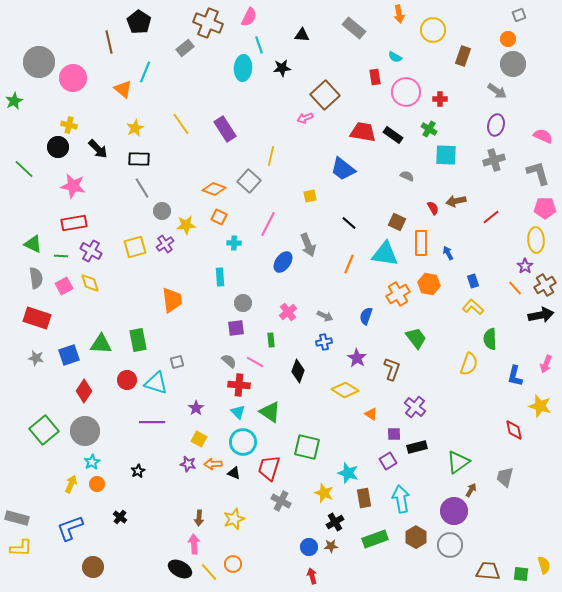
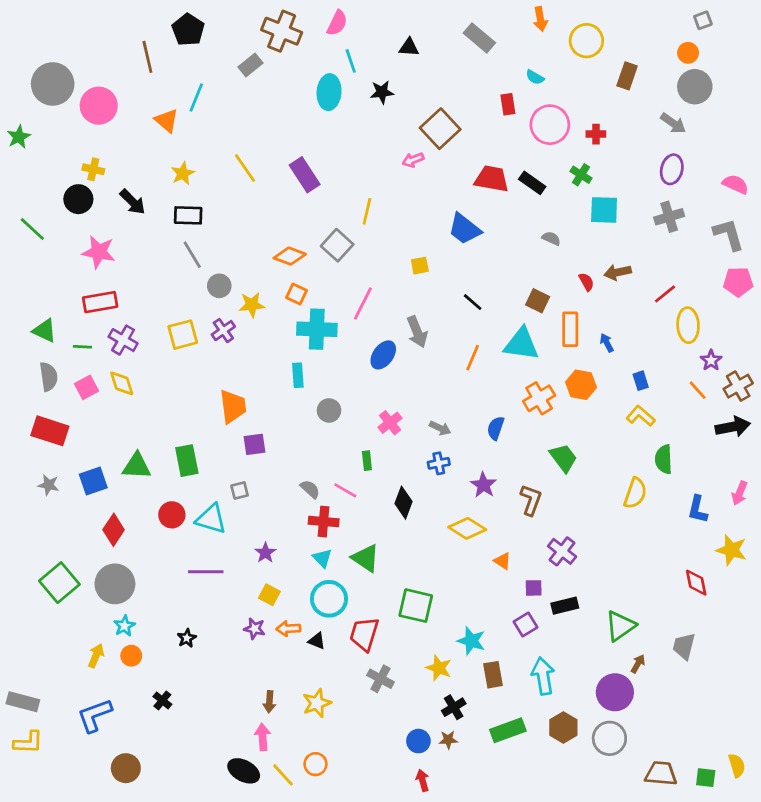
yellow ellipse: (536, 240) -> (688, 325), moved
cyan cross: (234, 243) -> (317, 329), size x2.0
purple square: (236, 328) -> (255, 444), moved

